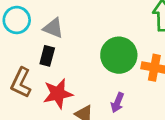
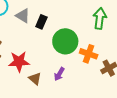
black rectangle: (47, 56) -> (41, 22), moved

